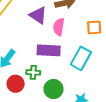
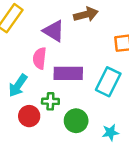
pink semicircle: (59, 27) -> (40, 58), moved

